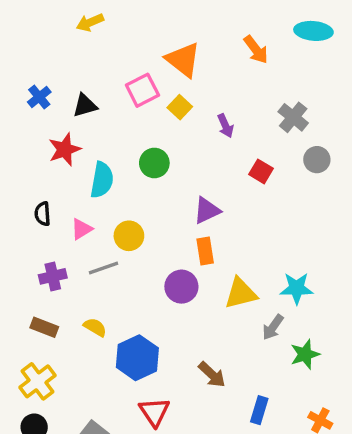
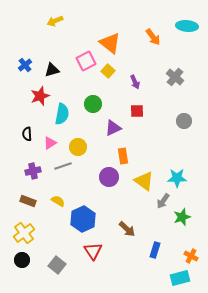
gray circle: (317, 160) -> (184, 121), moved
red square: (261, 171) -> (137, 111), moved, turned -32
purple triangle: (207, 210) -> (113, 128), moved
yellow triangle: (241, 293) -> (144, 181), turned 50

